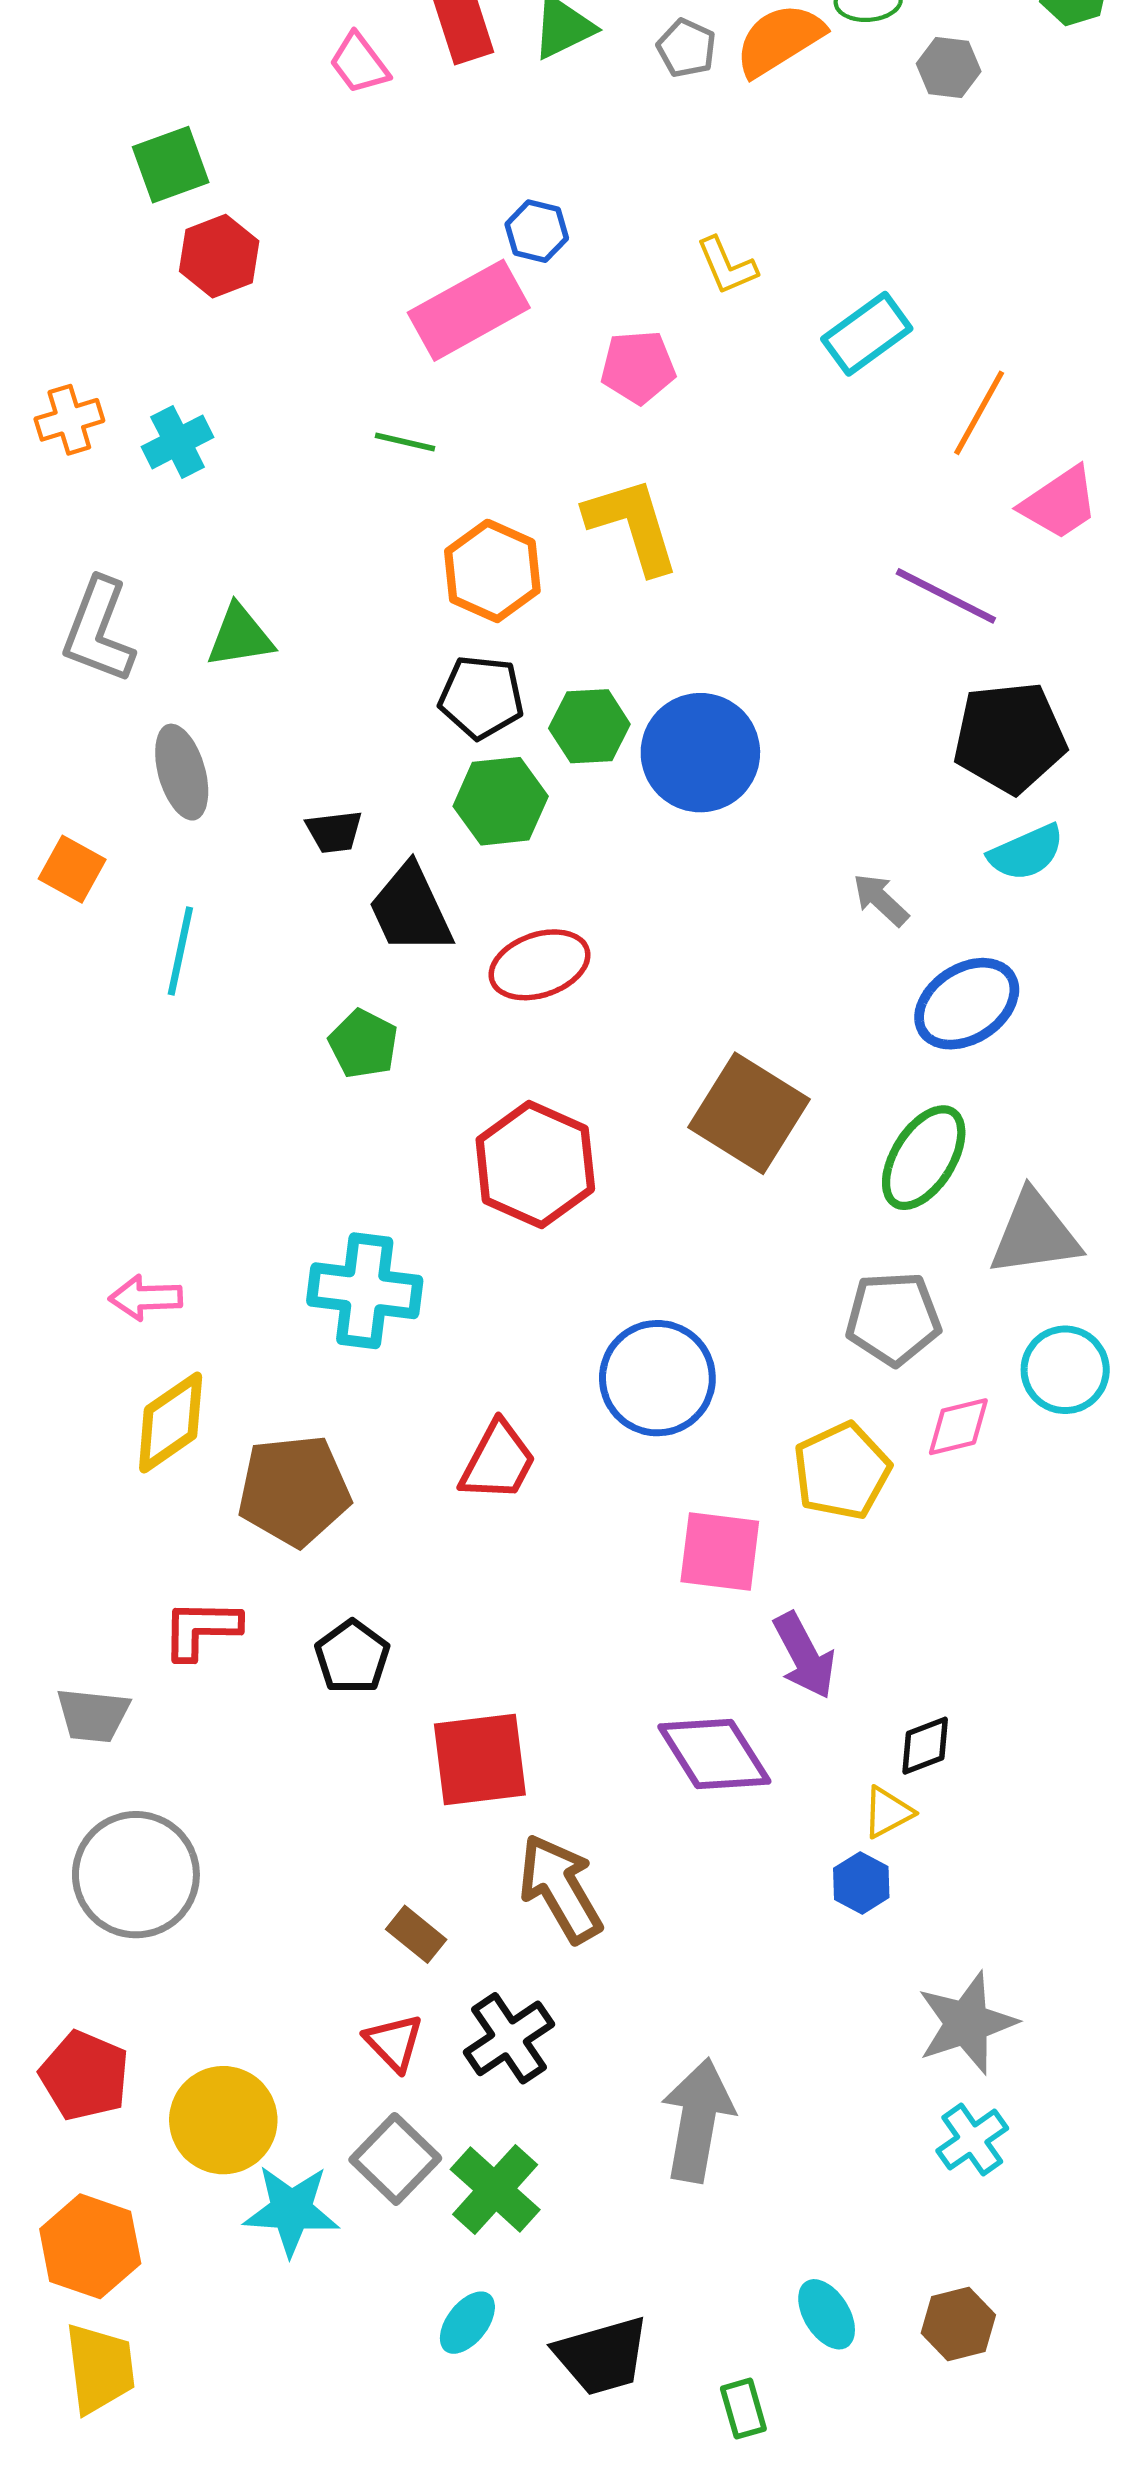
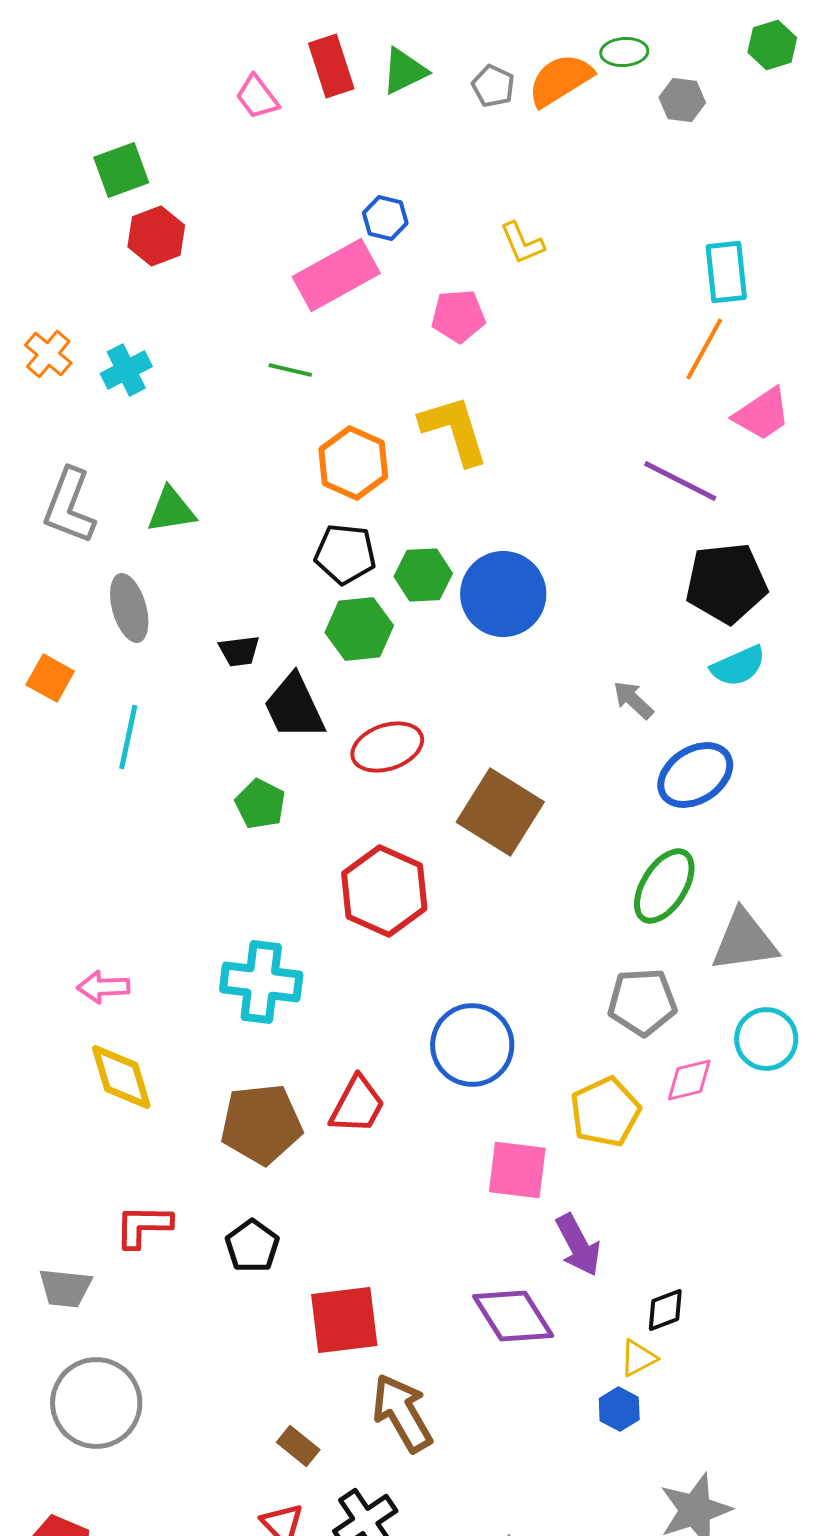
cyan rectangle: (867, 334) -> (726, 272), moved, turned -60
orange cross: (69, 420) -> (48, 354), turned -33
brown square: (749, 1113) -> (500, 812), moved
yellow diamond: (171, 1423) -> (121, 1077), turned -72
brown pentagon: (294, 1490) -> (261, 1124), moved

